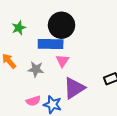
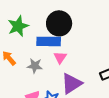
green star: (19, 28) -> (18, 26), size x1.5

